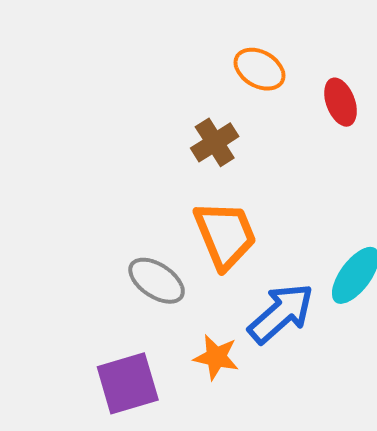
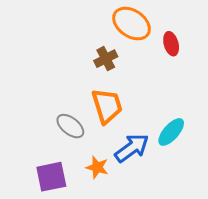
orange ellipse: (260, 69) -> (132, 24), size x1.5

